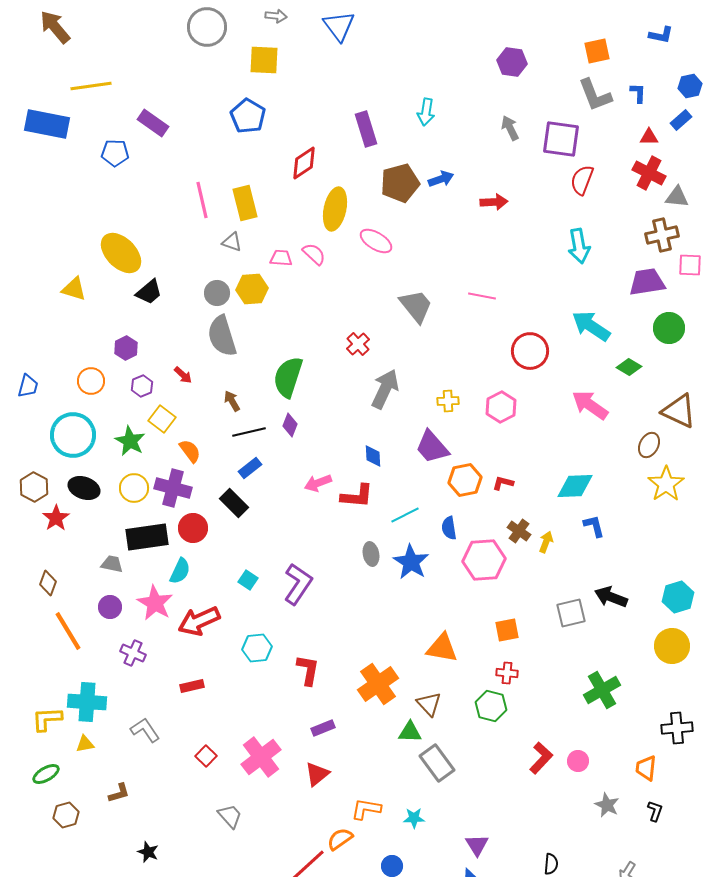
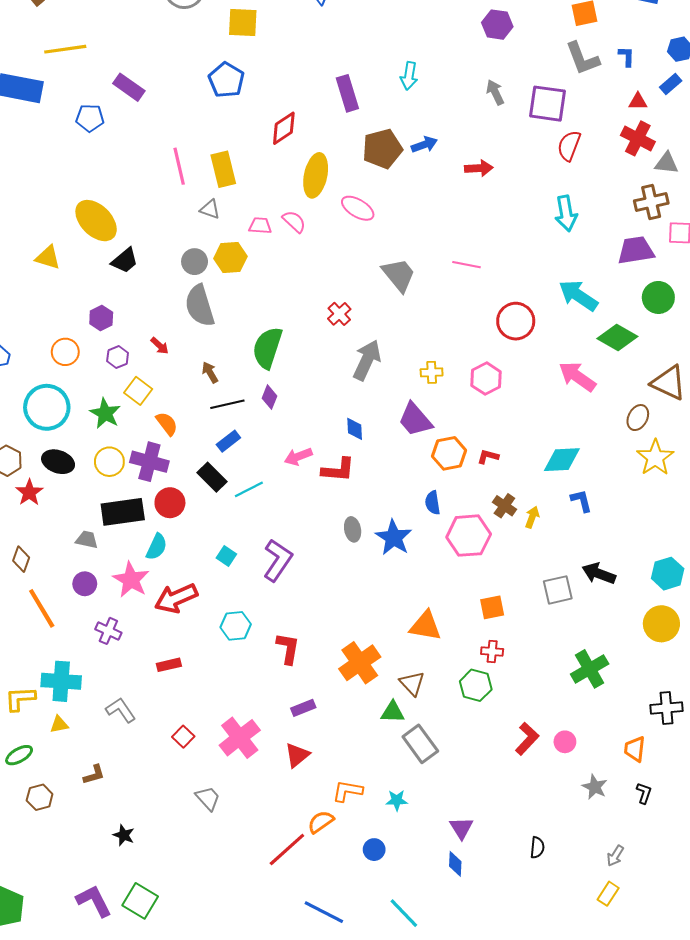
green diamond: (629, 367) -> (617, 338), size x1.5
cyan line: (405, 515) -> (249, 489), moved

